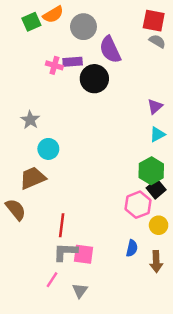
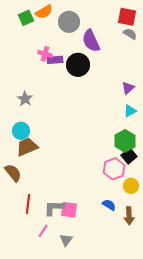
purple rectangle: (73, 62) -> (55, 60), moved
cyan circle: (48, 149) -> (21, 131), moved
red line: (62, 225) -> (28, 204), moved
blue semicircle: (132, 248) -> (109, 205), turned -72

